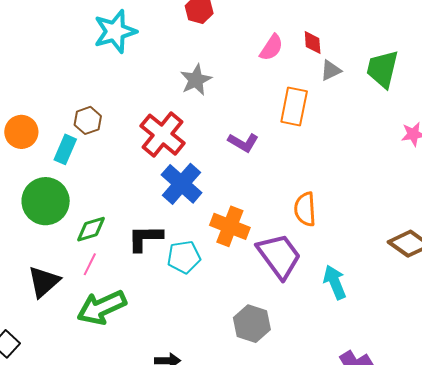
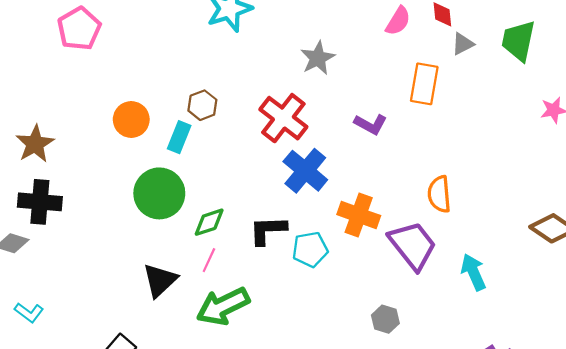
gray hexagon: (252, 324) -> (385, 319), size x0.7

